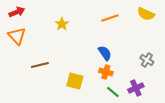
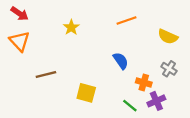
red arrow: (17, 12) -> (20, 14), turned 56
yellow semicircle: (146, 14) -> (168, 37), moved
orange cross: (106, 72) -> (144, 83), moved

